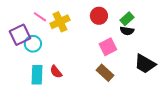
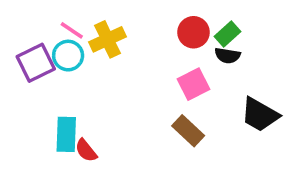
red circle: (99, 16) -> (193, 32), moved
cyan circle: (33, 44) -> (68, 56), moved
red semicircle: (56, 72) -> (86, 150), moved

